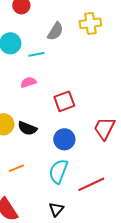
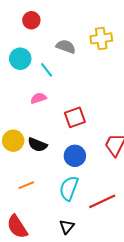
gray semicircle: (55, 31) -> (66, 47), turned -102
cyan line: (36, 54) -> (47, 70), turned 63

